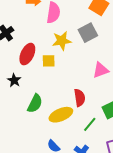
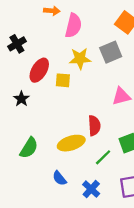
green semicircle: (35, 103) -> (29, 148), moved

